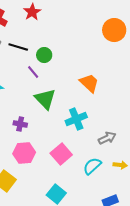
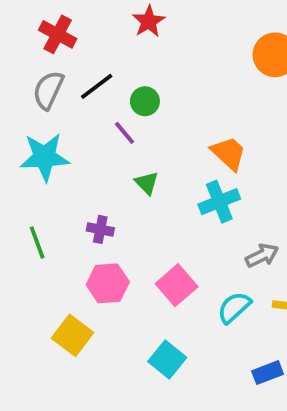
red star: (32, 12) -> (149, 21), moved
black line: (18, 47) -> (97, 86), turned -54
green triangle: (45, 99) -> (147, 183), size x0.6
cyan cross: (76, 119) -> (219, 202), moved

